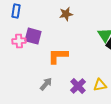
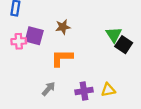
brown star: (66, 14) -> (63, 27), moved
purple cross: (78, 86) -> (84, 91), turned 35

